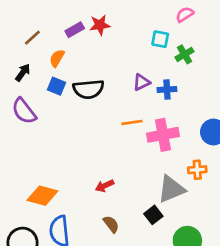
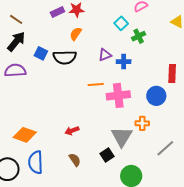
brown line: (32, 38) -> (16, 19), moved, turned 72
cyan square: (160, 39) -> (121, 23), turned 32
orange semicircle: (57, 58) -> (76, 34), moved
black arrow: (23, 72) -> (16, 41), size x1.5
purple semicircle: (24, 111) -> (15, 70), turned 120
gray triangle: (171, 189) -> (122, 137), turned -40

